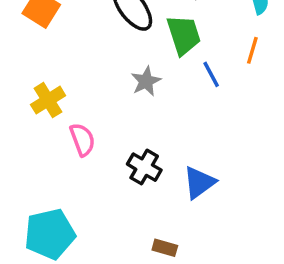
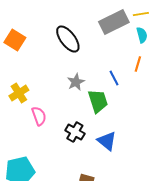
green trapezoid: (184, 35) -> (98, 101), moved
blue triangle: (199, 183) -> (107, 141), turned -45

